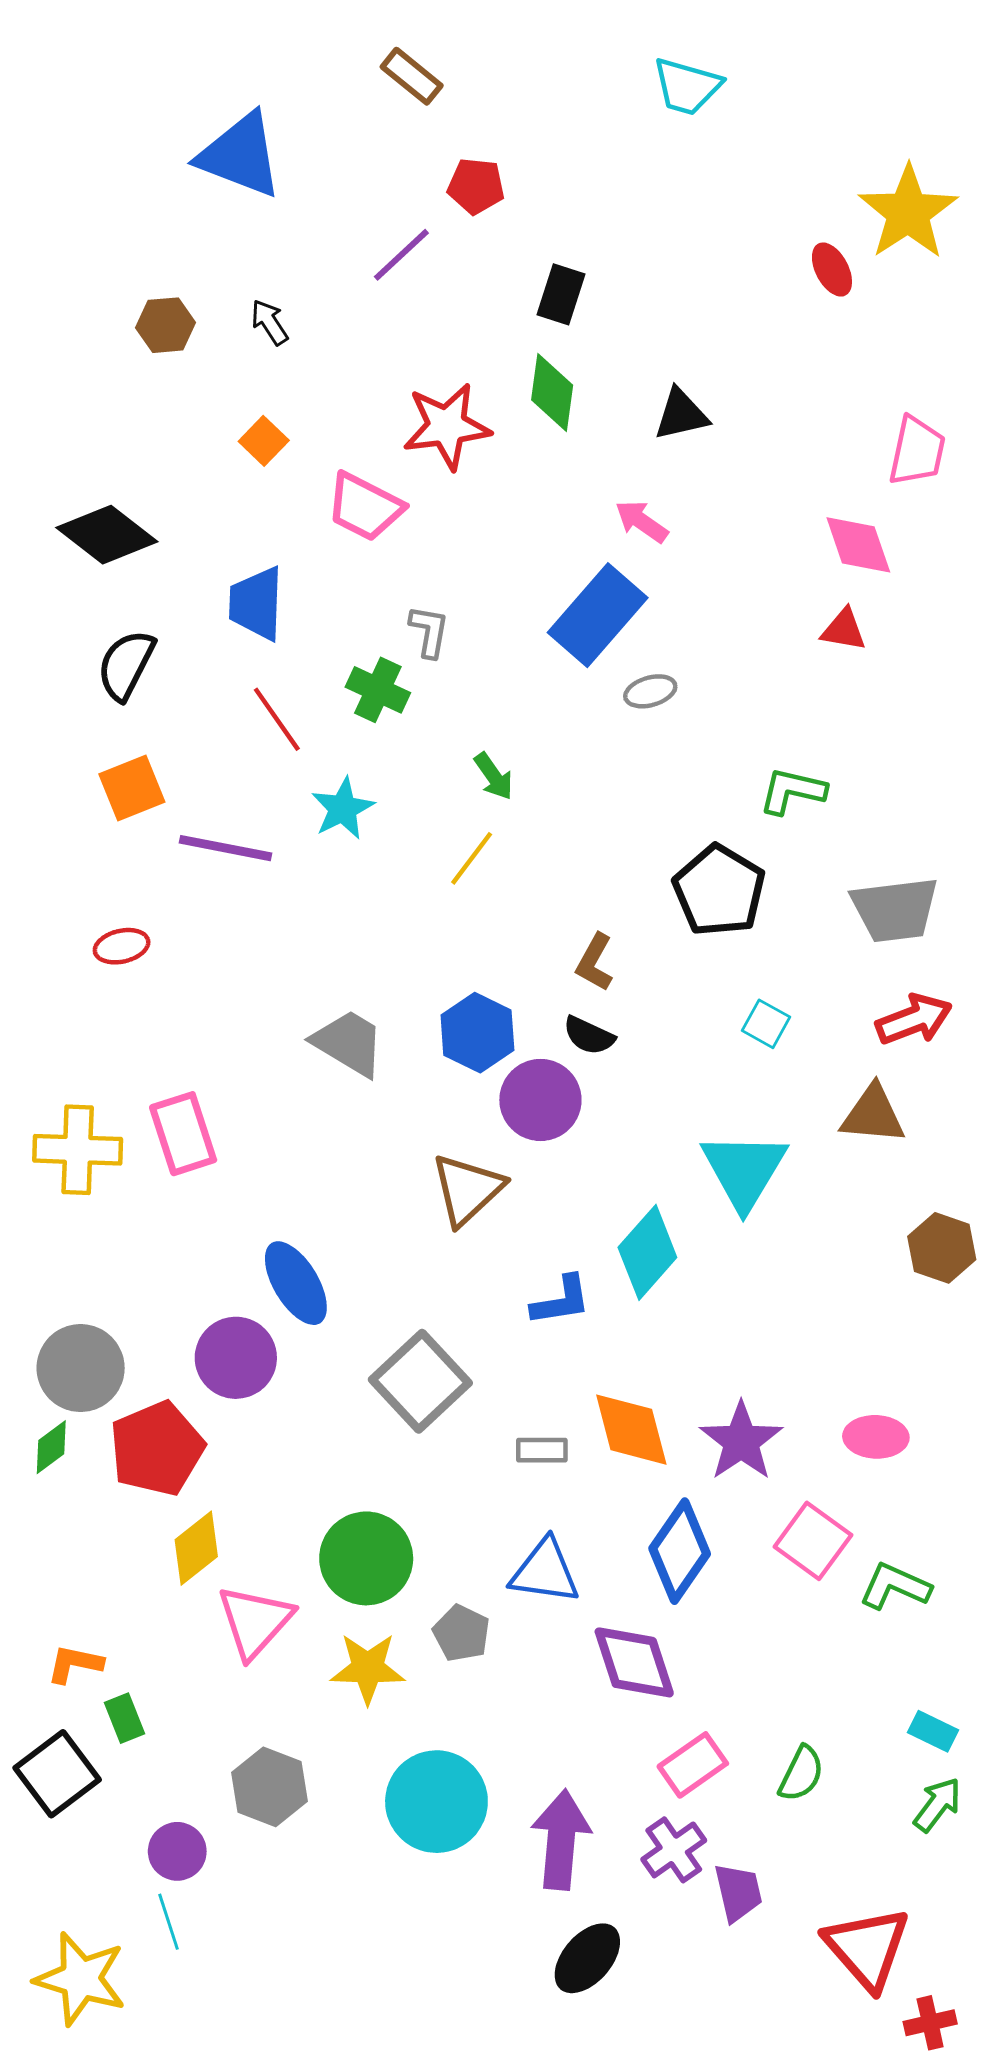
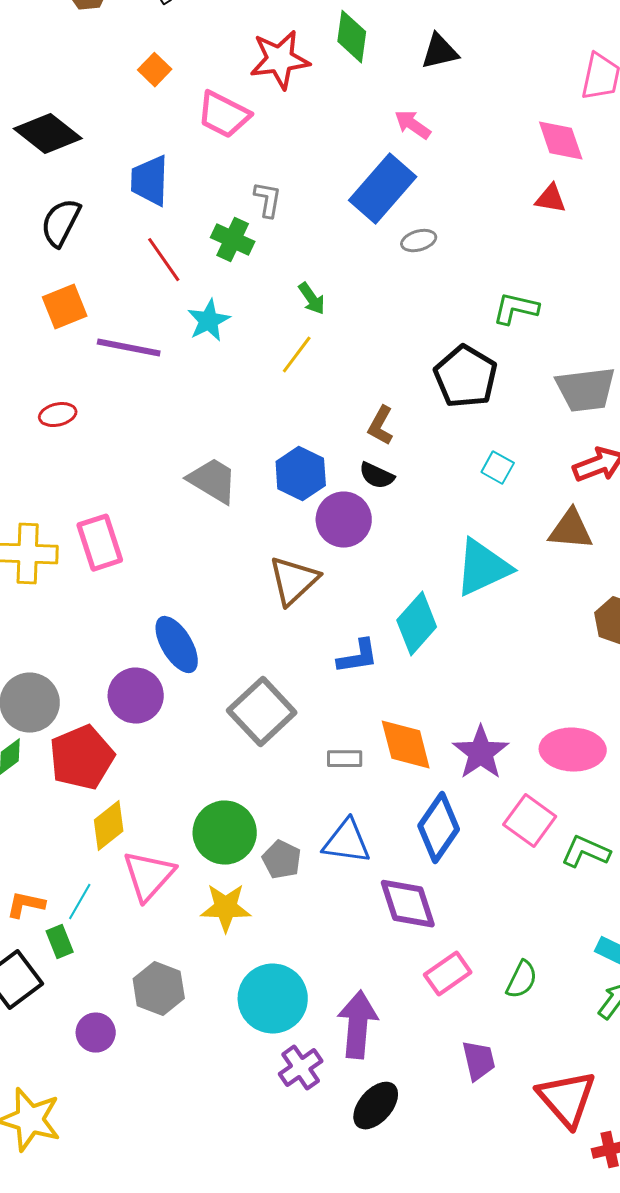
cyan triangle: (744, 1170) -> (483, 568), turned 34
pink ellipse: (876, 1437) -> (573, 750), size x1.5
gray pentagon: (461, 1633) -> (282, 860), moved
purple cross: (674, 1850) -> (301, 1068), moved
cyan line: (168, 1922) -> (80, 902), moved, turned 48

